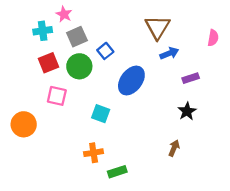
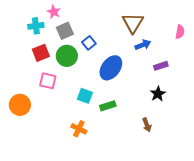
brown arrow: (174, 148) -> (147, 125), turned 136
orange cross: (94, 153) -> (79, 129), turned 35
green rectangle: (117, 172) -> (108, 106), moved

